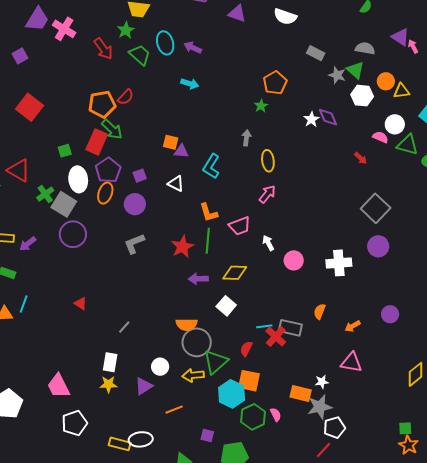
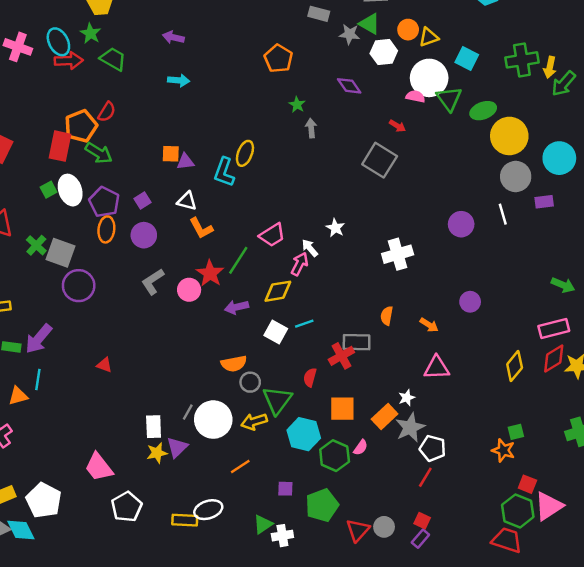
cyan ellipse: (165, 43) -> (58, 42), moved
red arrow: (103, 49) -> (69, 61), turned -45
green star: (261, 106) -> (297, 105), moved
white star: (311, 119) -> (335, 228), moved
white circle: (395, 124) -> (429, 78), size x1.6
gray arrow: (246, 138) -> (311, 128), moved
red rectangle: (97, 142) -> (60, 146), moved
green triangle: (408, 145) -> (449, 99), turned 50
yellow ellipse: (268, 161) -> (245, 153), moved, turned 40
white ellipse: (78, 179) -> (70, 190), moved
pink arrow: (267, 194) -> (300, 264), moved
gray square: (376, 208) -> (380, 160), moved
orange L-shape: (208, 213) -> (201, 228), moved
green line: (208, 241) -> (238, 260), turned 40
purple arrow: (28, 244) -> (39, 339), moved, size x1.5
purple circle: (378, 246) -> (461, 224), moved
pink circle: (294, 260) -> (189, 290), moved
cyan line: (264, 326) -> (304, 324), moved
orange arrow: (353, 326) -> (429, 325), turned -105
gray line: (124, 327) -> (188, 412), moved
red cross: (276, 336) -> (341, 356), turned 30
gray circle: (197, 342) -> (250, 382), size x0.6
white circle: (160, 367) -> (213, 420), size x1.8
orange square: (249, 381) -> (342, 409), moved
purple triangle: (144, 386) -> (177, 447), moved
orange rectangle: (301, 393) -> (385, 417), turned -45
pink semicircle: (276, 415) -> (361, 447), turned 72
white pentagon: (334, 428) -> (433, 448), turned -30
orange star: (408, 445) -> (503, 450), moved

